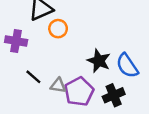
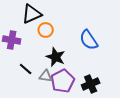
black star: (99, 61) -> (56, 57), moved
blue semicircle: (127, 66) -> (89, 40), moved

